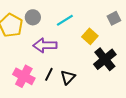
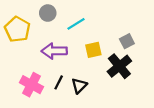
gray circle: (33, 17) -> (48, 13), moved
gray square: (114, 18) -> (127, 41), moved
yellow square: (90, 36) -> (93, 50), moved, turned 35

